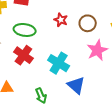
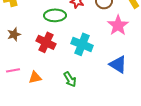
green ellipse: (25, 30) -> (55, 15), moved
blue triangle: (76, 85) -> (118, 64), moved

